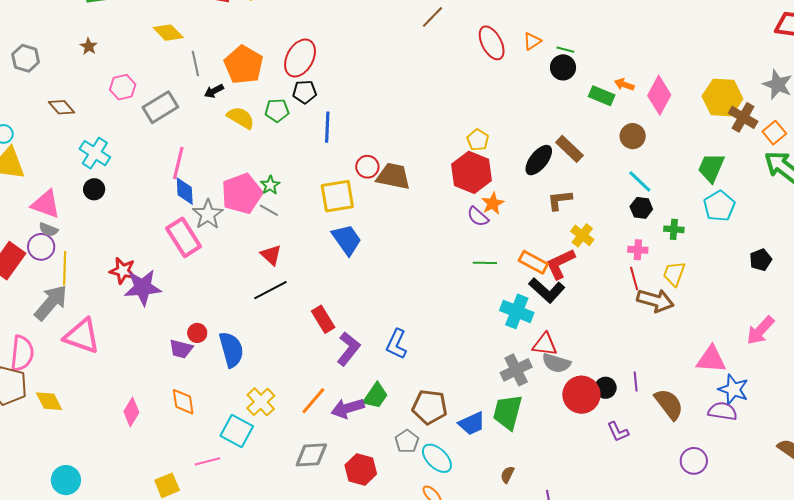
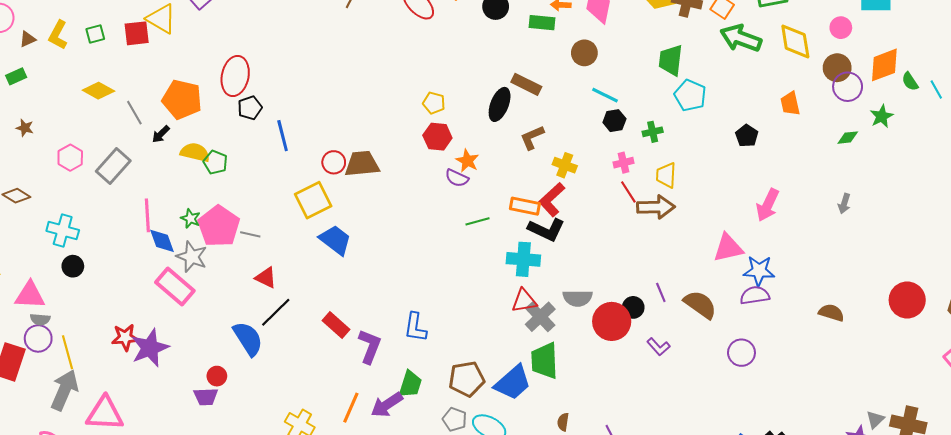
green pentagon: (277, 110) -> (215, 162), moved, turned -30
red hexagon: (472, 172) -> (437, 137), size x0.7
green star: (270, 185) -> (190, 218), moved
red triangle: (545, 344) -> (524, 301), moved
blue semicircle: (231, 350) -> (248, 339), moved
blue trapezoid: (472, 424) -> (513, 383), size x1.4

